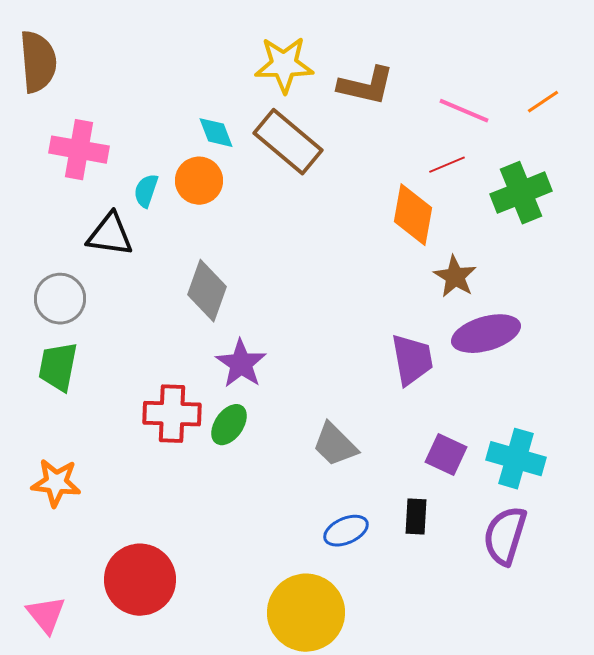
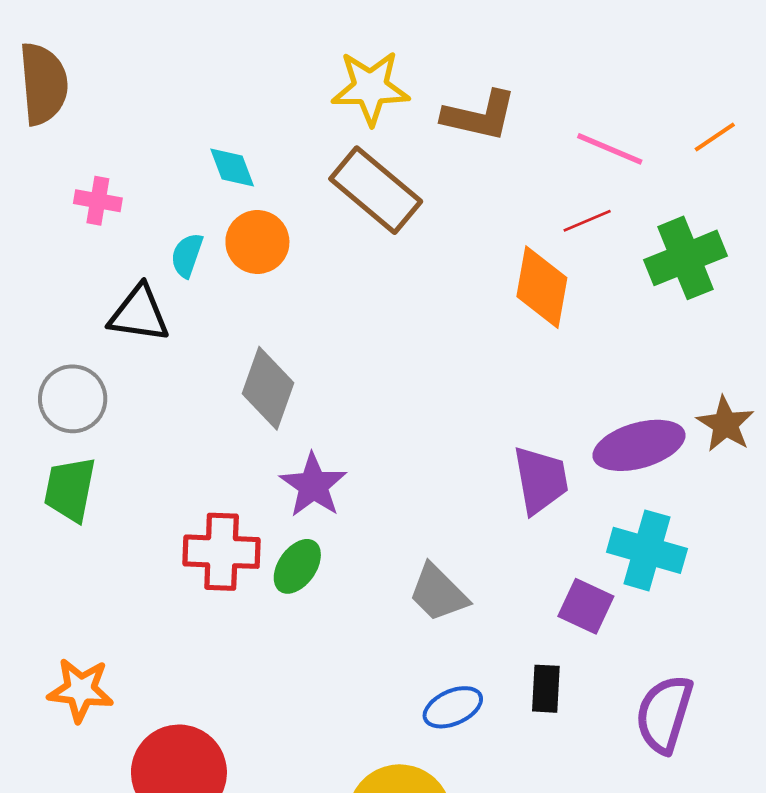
cyan diamond: (216, 133) -> (232, 168), moved
pink cross: (79, 150) -> (98, 201), size x0.6
brown star: (455, 277) -> (725, 424), moved
cyan cross: (516, 459) -> (647, 550), moved
orange star: (56, 483) -> (81, 690), moved

